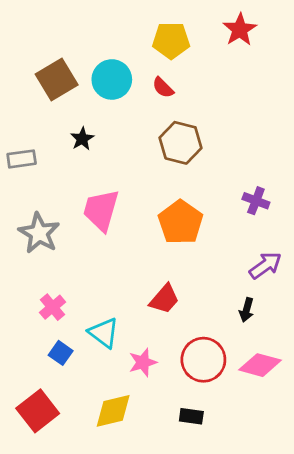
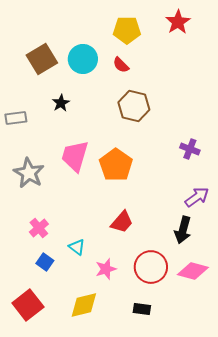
orange pentagon: (181, 222) -> (116, 165), moved
black arrow: (247, 310) -> (183, 230), size x1.5
cyan triangle: (104, 333) -> (77, 247), size x0.7

